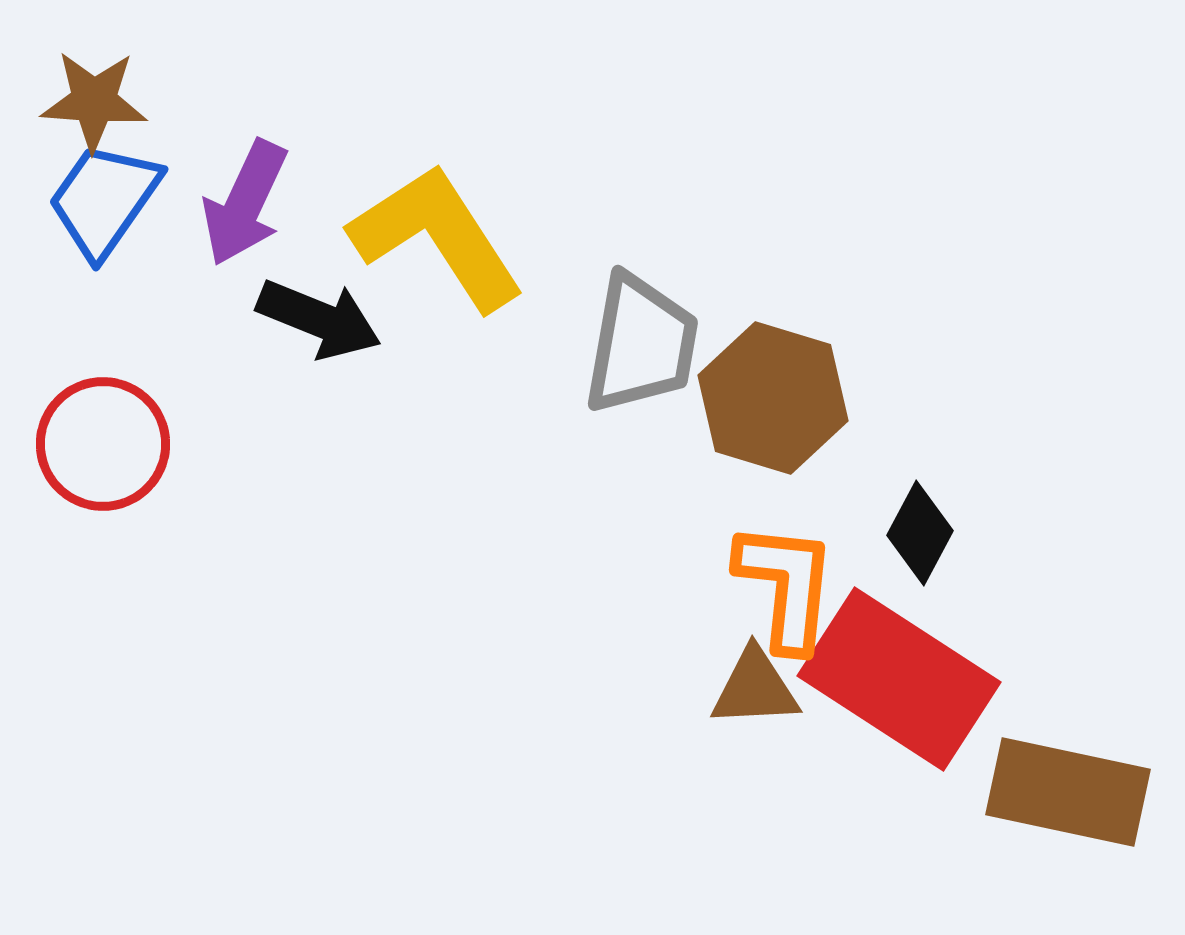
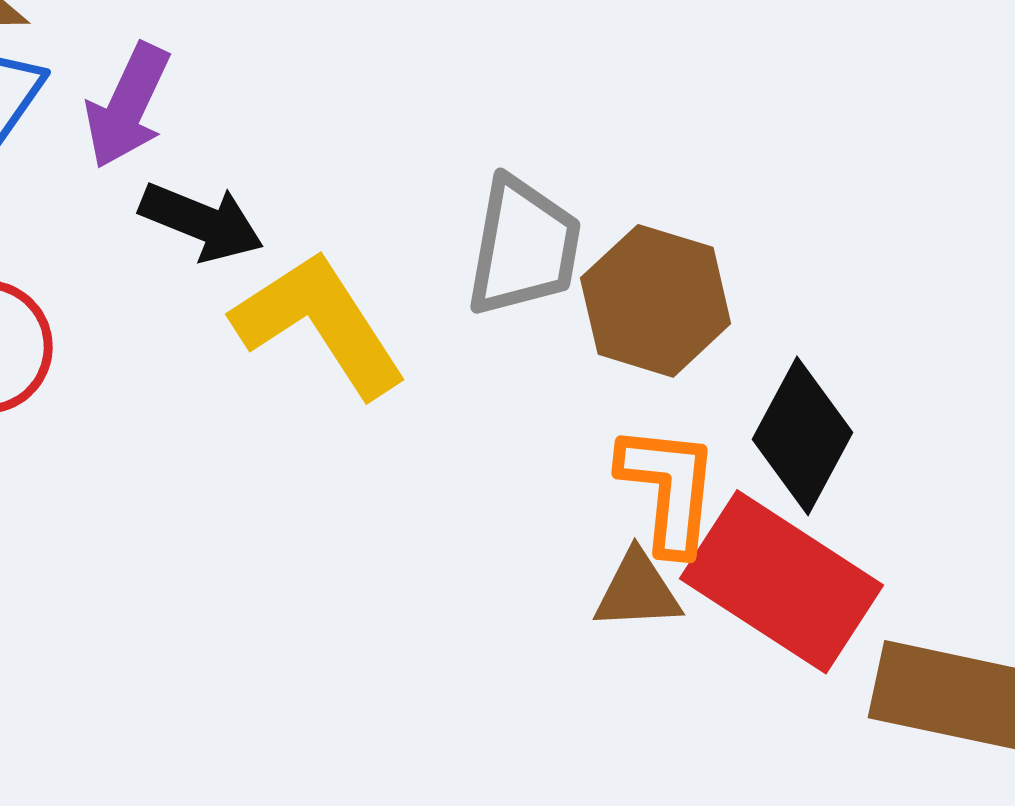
yellow L-shape: (437, 237) -> (320, 324), moved
black diamond: (920, 533) -> (803, 436), size x1.5

